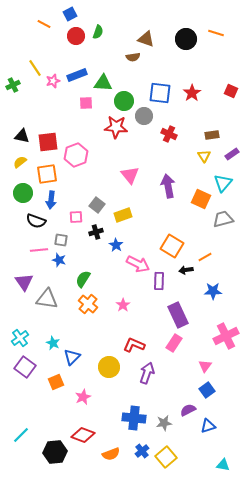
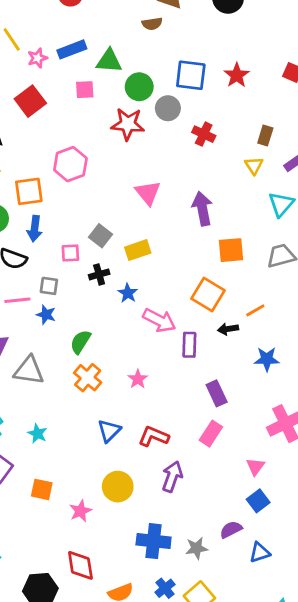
brown rectangle: (212, 135) -> (265, 135), turned -64
red square: (48, 142) -> (30, 101), moved, turned -30
orange square: (201, 199) -> (231, 250), moved, turned -30
purple rectangle: (178, 315) -> (217, 393), size x0.7
blue triangle: (72, 357) -> (109, 431), moved
yellow circle: (109, 367) -> (118, 487), moved
orange square: (56, 382) -> (42, 489), turned 35
red diamond: (83, 435) -> (80, 565), turned 60

